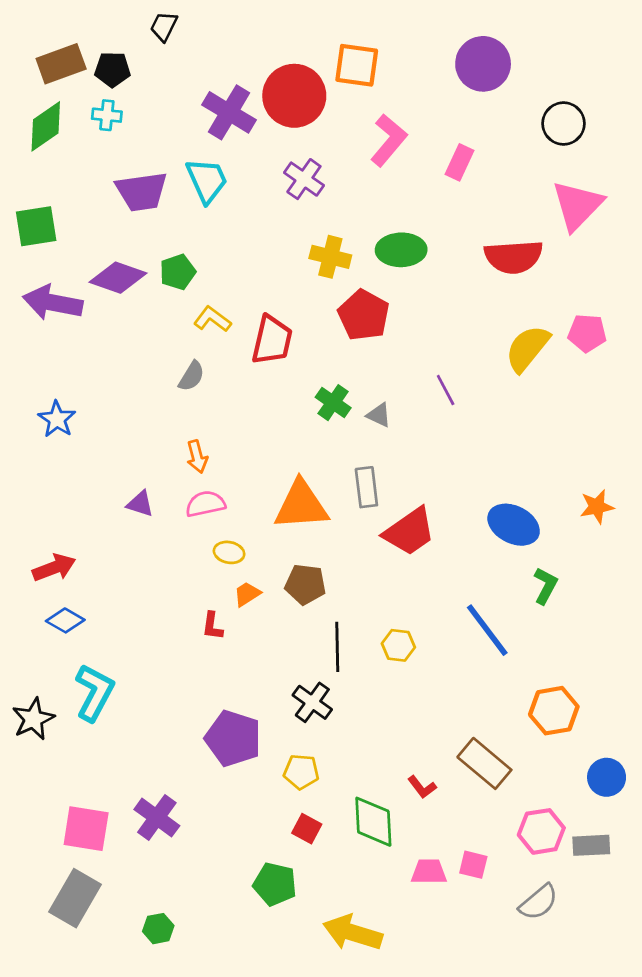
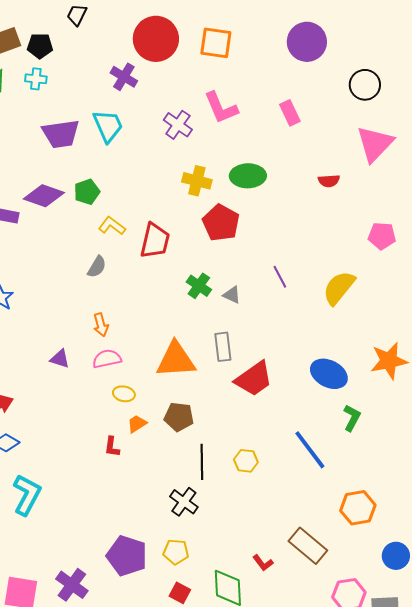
red circle: (294, 96) -> (156, 39), moved
purple cross: (229, 112) -> (124, 77), size x0.7
pink L-shape: (389, 140) -> (221, 108), moved, turned 117
pink rectangle: (459, 162) -> (290, 113), turned -50
red semicircle: (514, 257) -> (329, 181), size x0.5
yellow semicircle: (527, 348) -> (339, 288), moved
orange star: (597, 507) -> (389, 361), size x1.5
purple pentagon: (233, 738) -> (127, 556), moved

